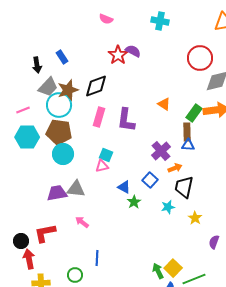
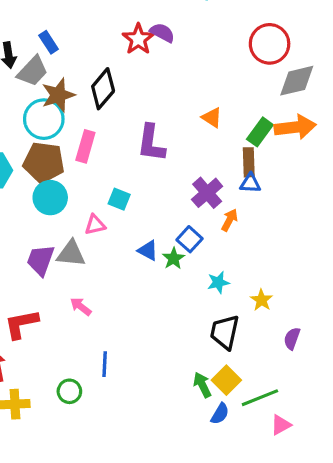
black diamond: (96, 86) -> (103, 89), turned -30
gray trapezoid: (48, 87) -> (33, 71), moved
pink rectangle: (99, 117) -> (85, 146), moved
pink triangle: (102, 166) -> (95, 225), moved
orange arrow: (175, 168) -> (230, 220), turned -40
black trapezoid: (184, 187) -> (225, 332), moved
purple trapezoid: (57, 193) -> (41, 260), turned -60
green star: (134, 202) -> (173, 258), moved

